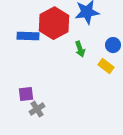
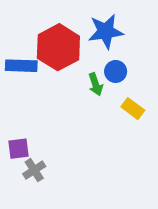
blue circle: (113, 45) -> (116, 71), moved

